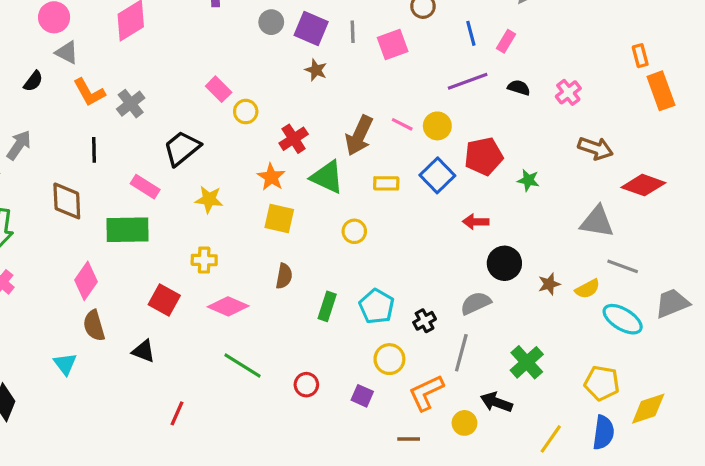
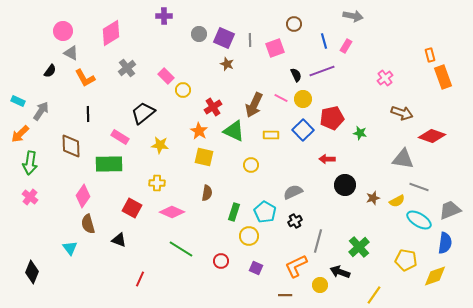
black semicircle: (519, 88) -> (296, 75), moved, turned 48
gray cross: (131, 104) -> (127, 68), moved
gray semicircle: (476, 303) -> (293, 192), moved
yellow circle: (389, 359) -> (249, 236), moved
blue semicircle: (603, 433) -> (445, 243), moved

